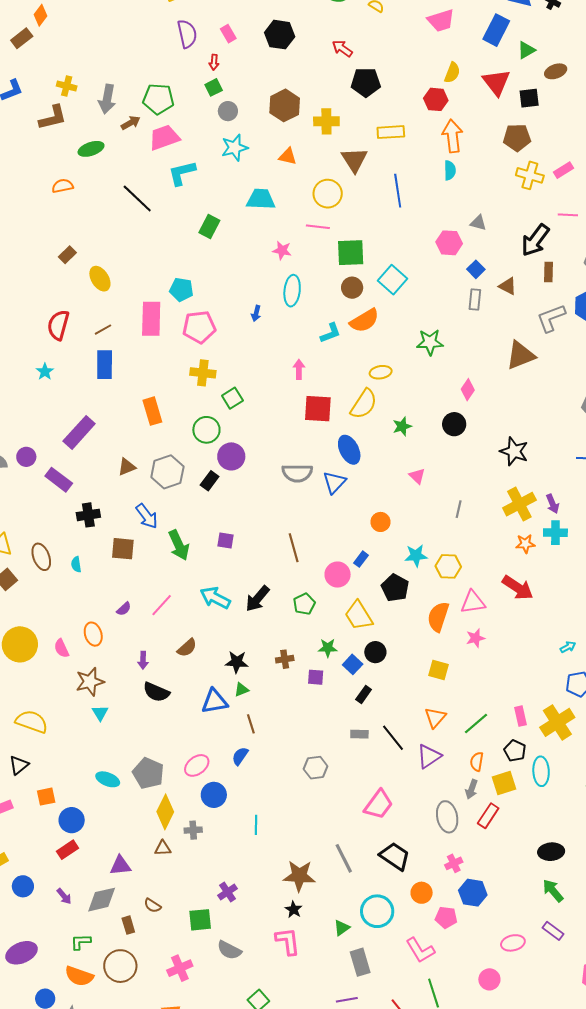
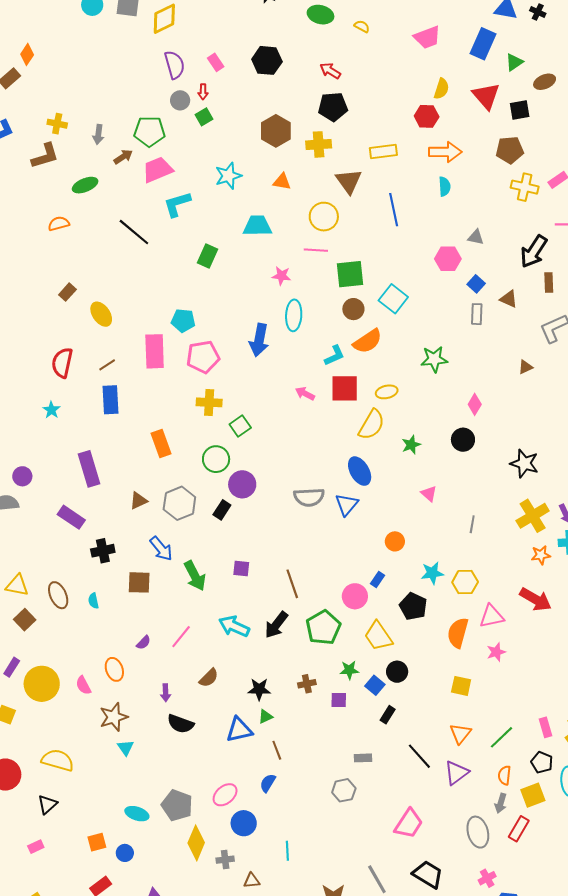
black pentagon: (366, 82) -> (333, 107), moved
gray arrow: (107, 99) -> (98, 134), size x0.7
gray circle: (228, 111) -> (180, 100), moved
orange arrow: (453, 136) -> (445, 152), turned 100
blue arrow: (256, 313) -> (259, 340), size x2.0
brown triangle: (521, 355) -> (526, 367), size x0.5
pink arrow: (299, 369) -> (305, 394), turned -60
red square: (318, 409) -> (345, 388), moved
purple rectangle: (79, 432) -> (89, 469), turned -56
purple circle: (26, 457) -> (22, 476), moved
brown line: (294, 548) -> (292, 584), moved
green pentagon: (304, 604) -> (323, 628), size x1.6
gray rectangle: (359, 734) -> (363, 758), moved
orange square: (46, 797) -> (97, 842), moved
blue circle: (72, 820) -> (125, 853), moved, size x0.7
brown triangle: (163, 848) -> (252, 881), moved

